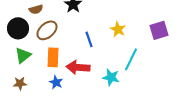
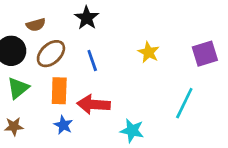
blue line: (89, 39) -> (92, 60), moved
cyan line: (131, 59) -> (184, 103), moved
cyan star: (111, 77) -> (132, 131), moved

